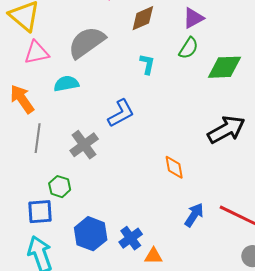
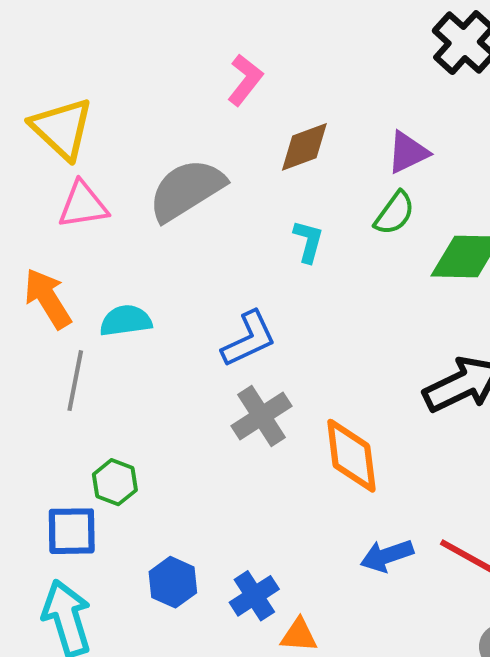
cyan semicircle: (66, 84) -> (126, 321), moved
gray cross: (84, 145) -> (262, 416), moved
orange diamond: (174, 167) -> (351, 456), size x1.5
blue arrow: (194, 215) -> (387, 556), turned -145
blue hexagon: (91, 234) -> (173, 582), size x0.7

